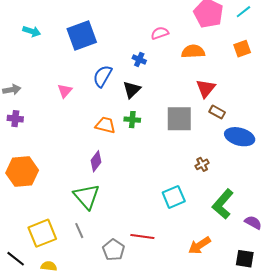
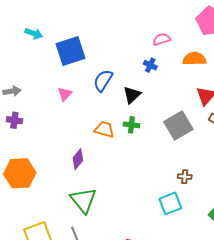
blue square: (82, 35) -> (70, 51), moved
blue cross: (139, 59) -> (150, 65), moved
gray square: (179, 119) -> (178, 126), turned -32
purple diamond: (96, 161) -> (78, 159), moved
brown cross: (202, 164) -> (185, 177), moved, turned 32

